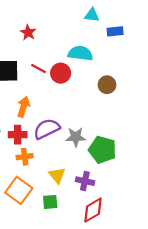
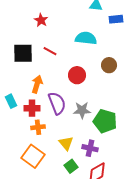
red circle: (61, 73) -> (77, 75), moved
purple semicircle: (47, 129) -> (57, 103), turned 95
green square: (50, 202) -> (71, 166), moved, turned -32

